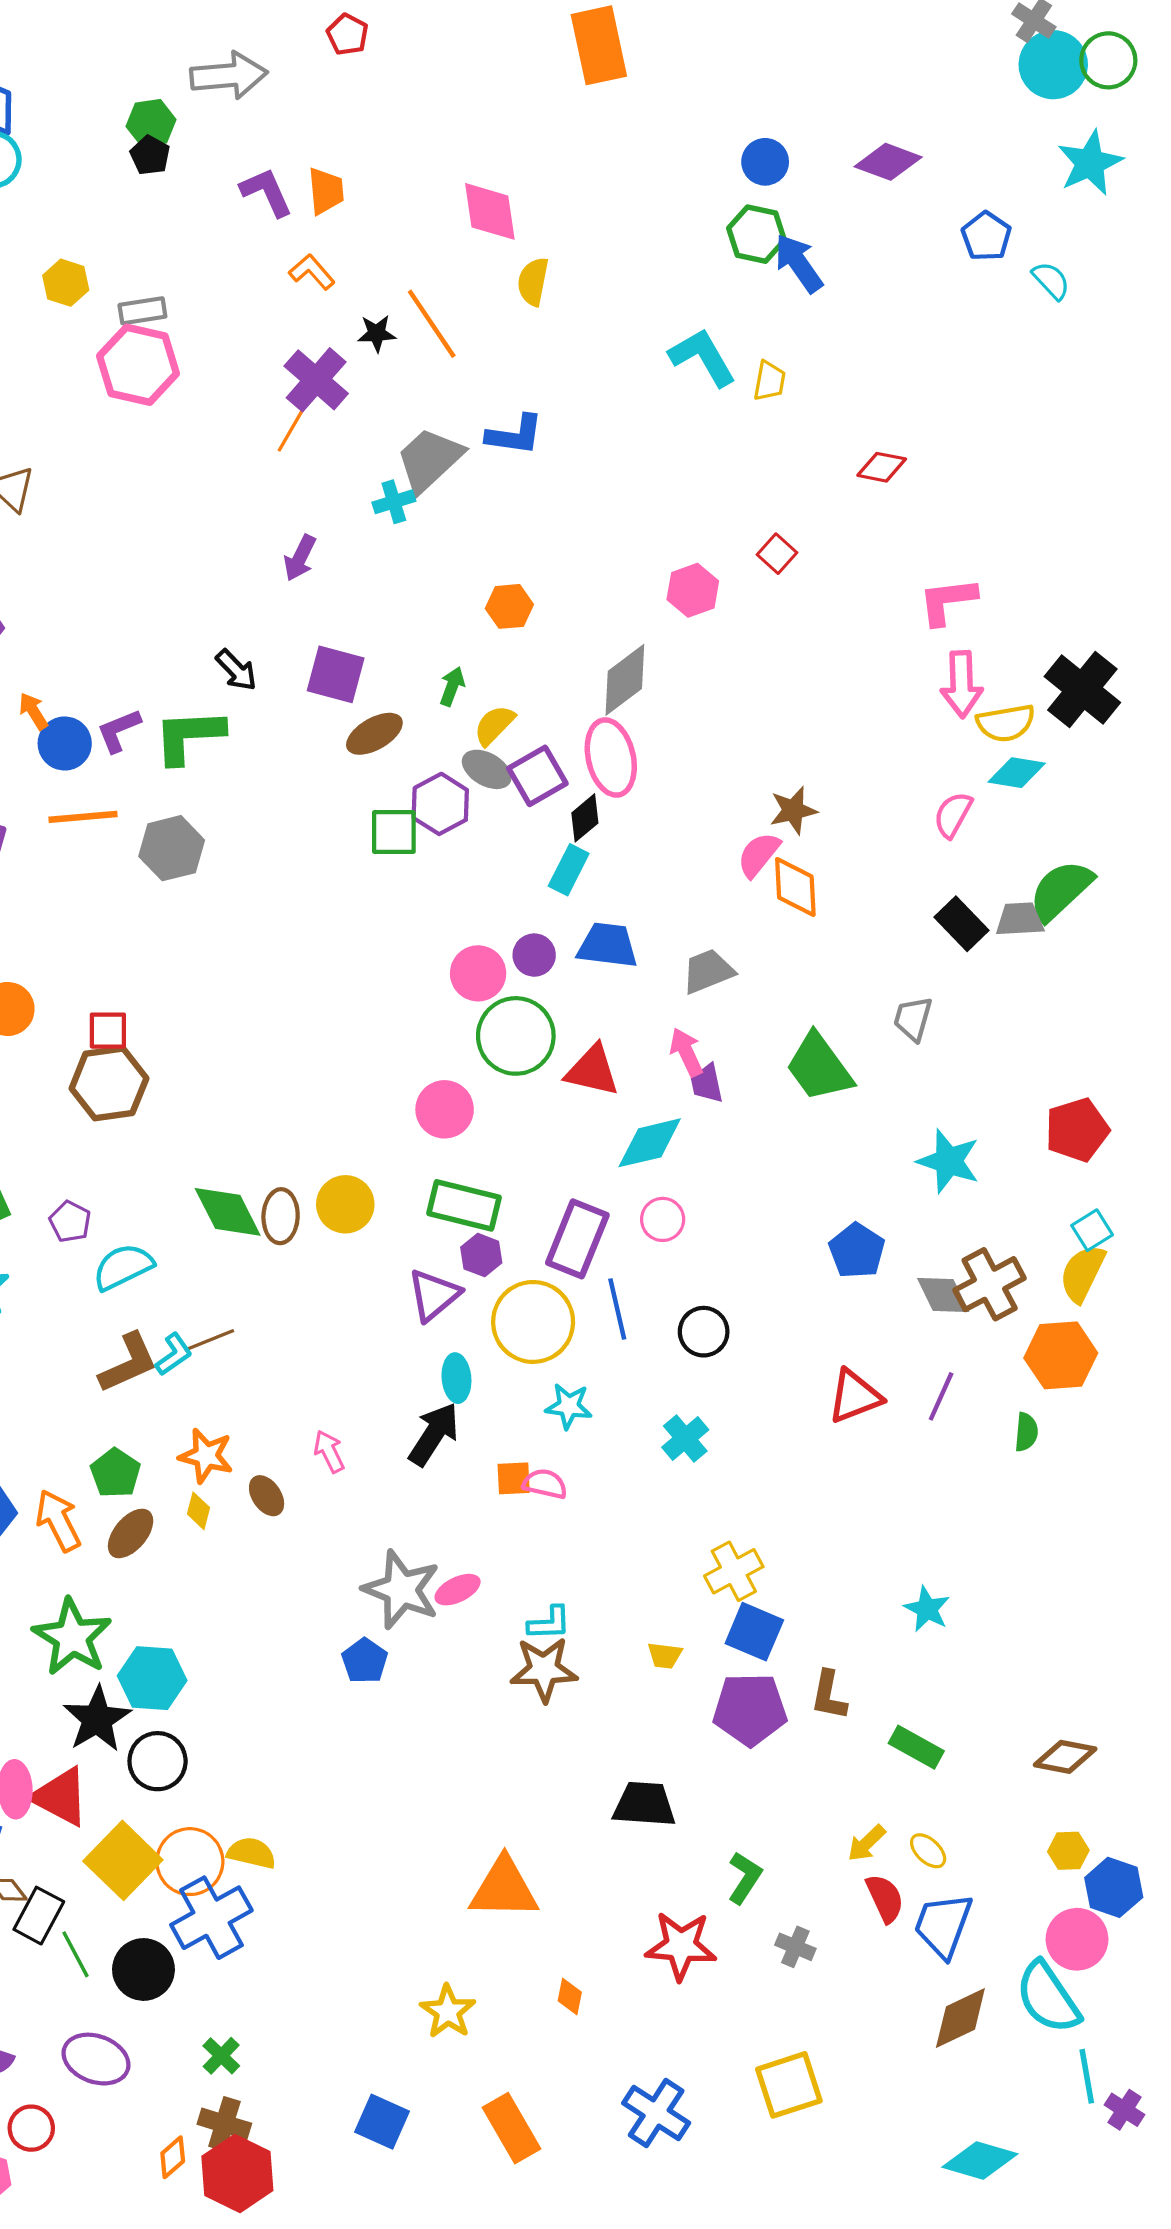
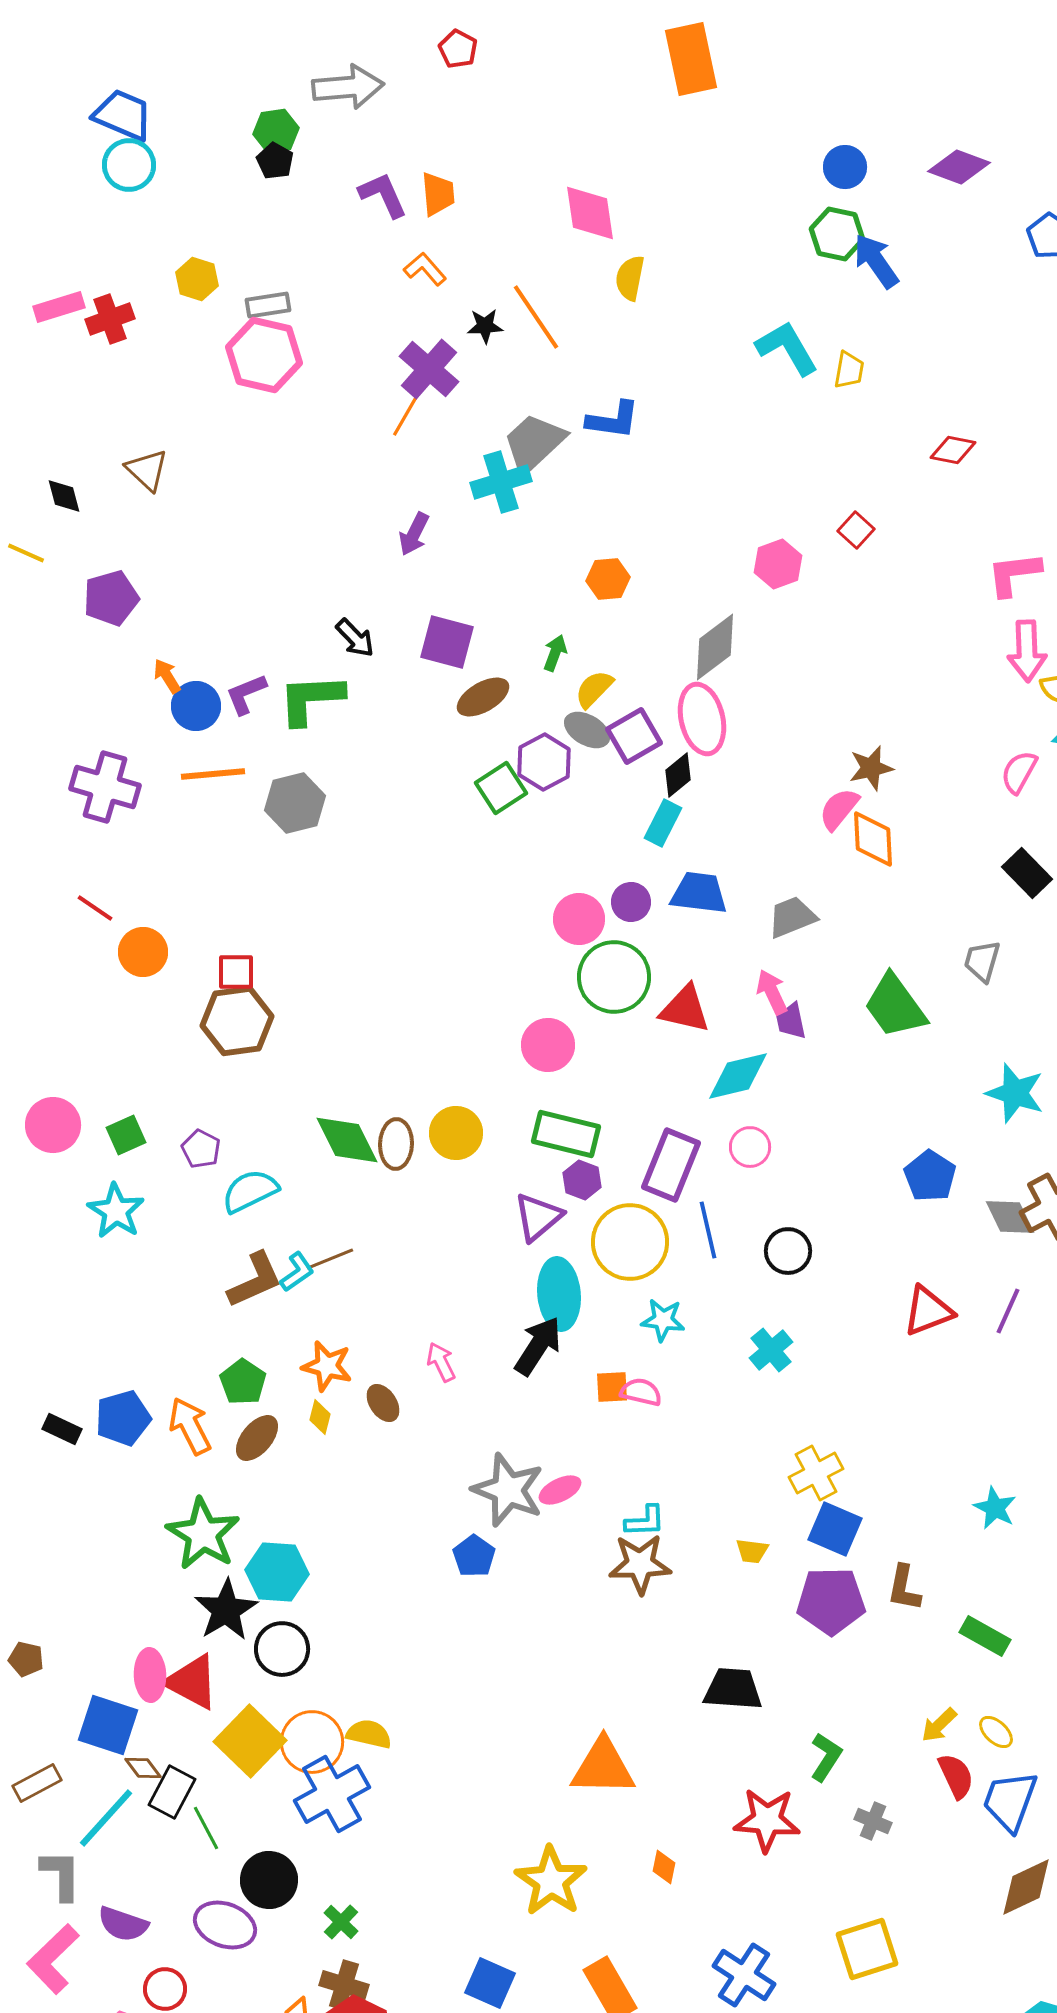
cyan cross: (394, 502) -> (501, 482), size x1.5
green square: (394, 832) -> (501, 788), turned -33
cyan ellipse: (456, 1378) -> (559, 1294), size x1.6
black circle: (143, 1969) -> (269, 1880), moved
yellow star: (448, 2012) -> (551, 1881), size x1.4

